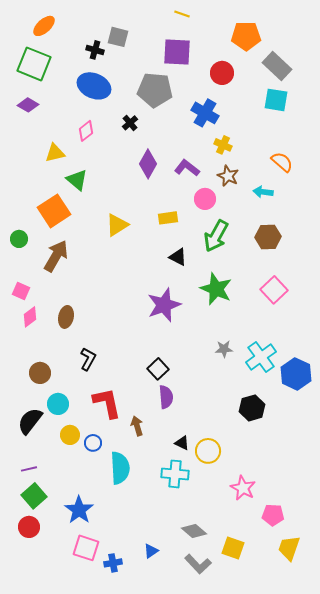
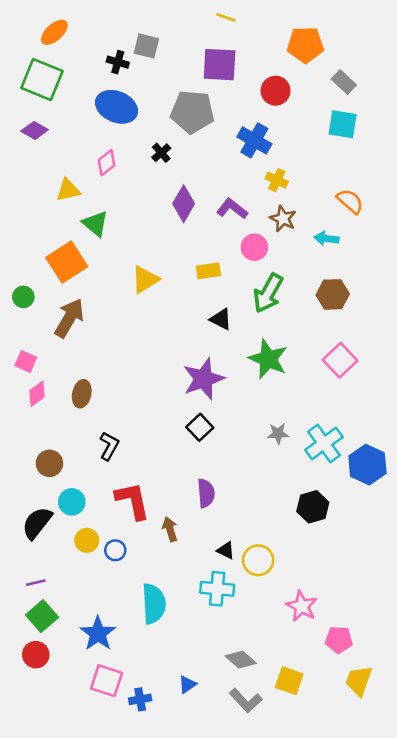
gray rectangle: (277, 66) -> (344, 82), size x0.7
black square: (158, 369) -> (200, 427), moved
cyan semicircle: (120, 468) -> (154, 604), moved

